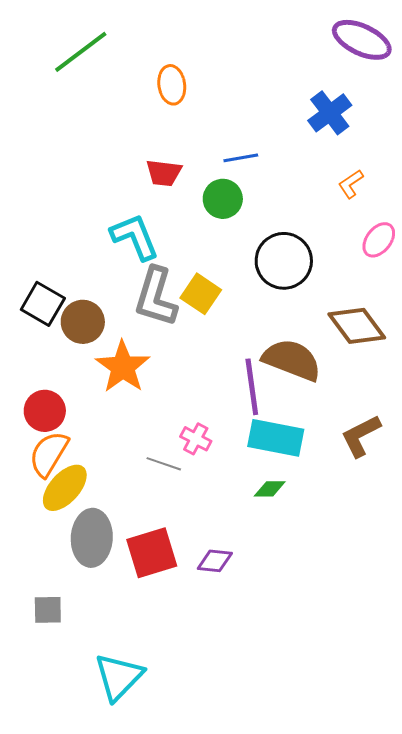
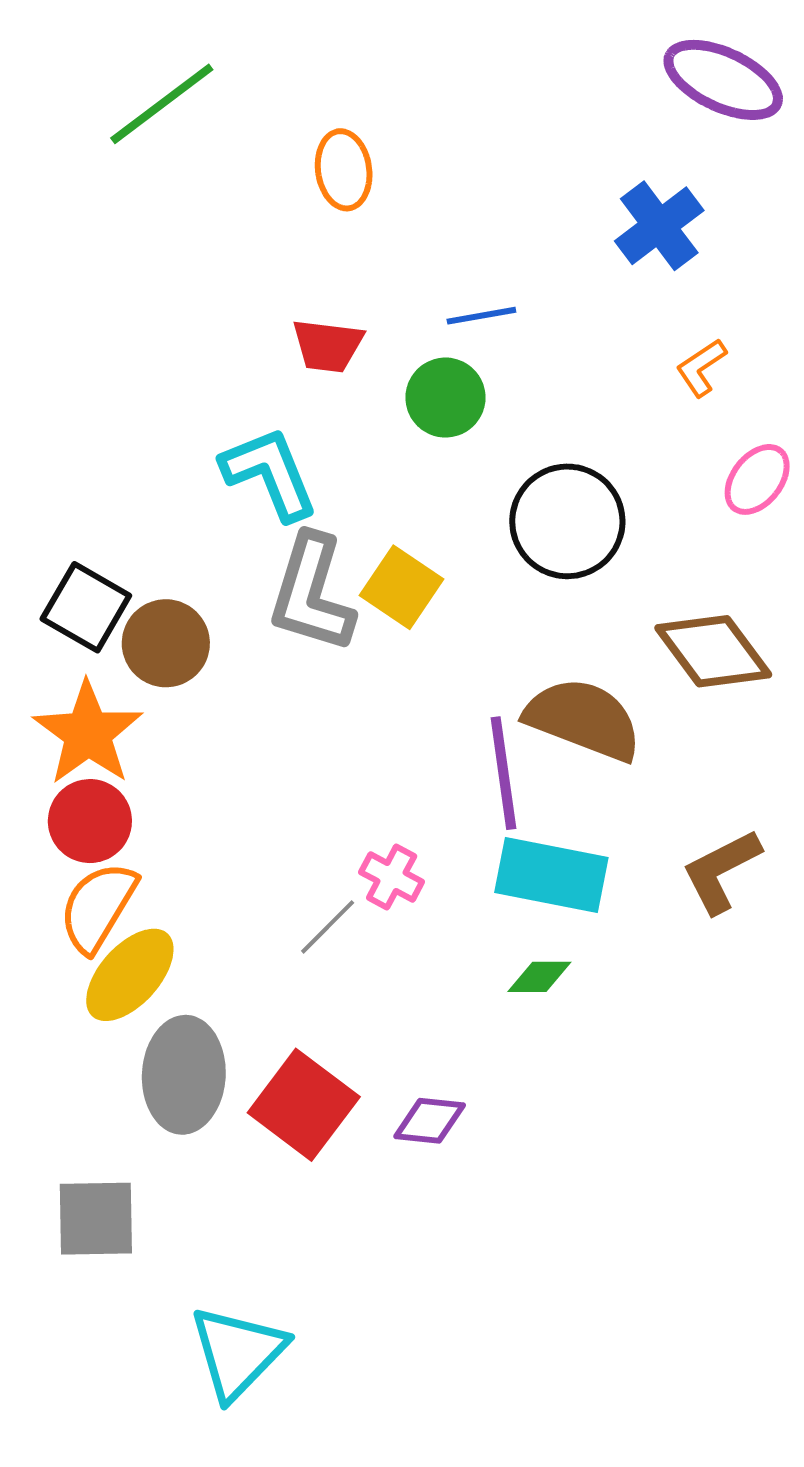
orange star: (123, 367) -> (88, 733), moved
gray line: (164, 464) -> (328, 927), turned -64
red square: (152, 553) -> (304, 1105), turned -36
gray square: (48, 610) -> (96, 1219), size x1.4

